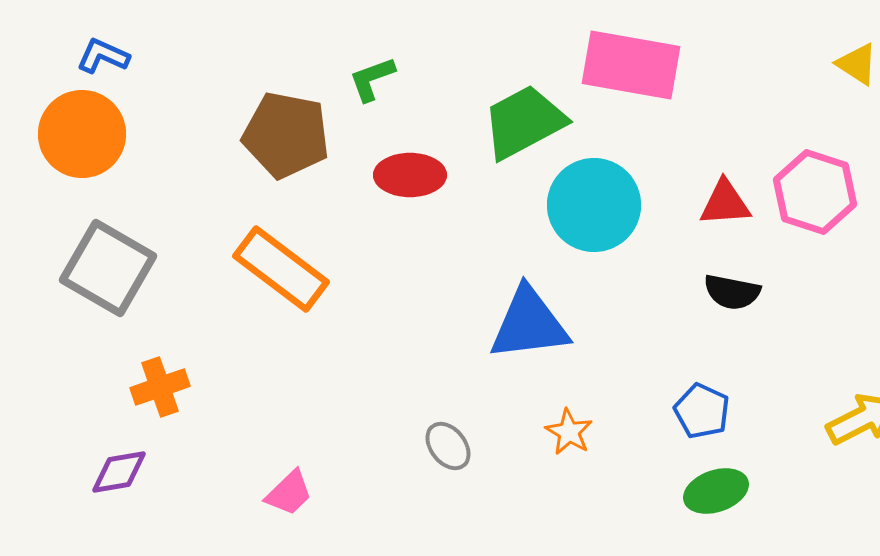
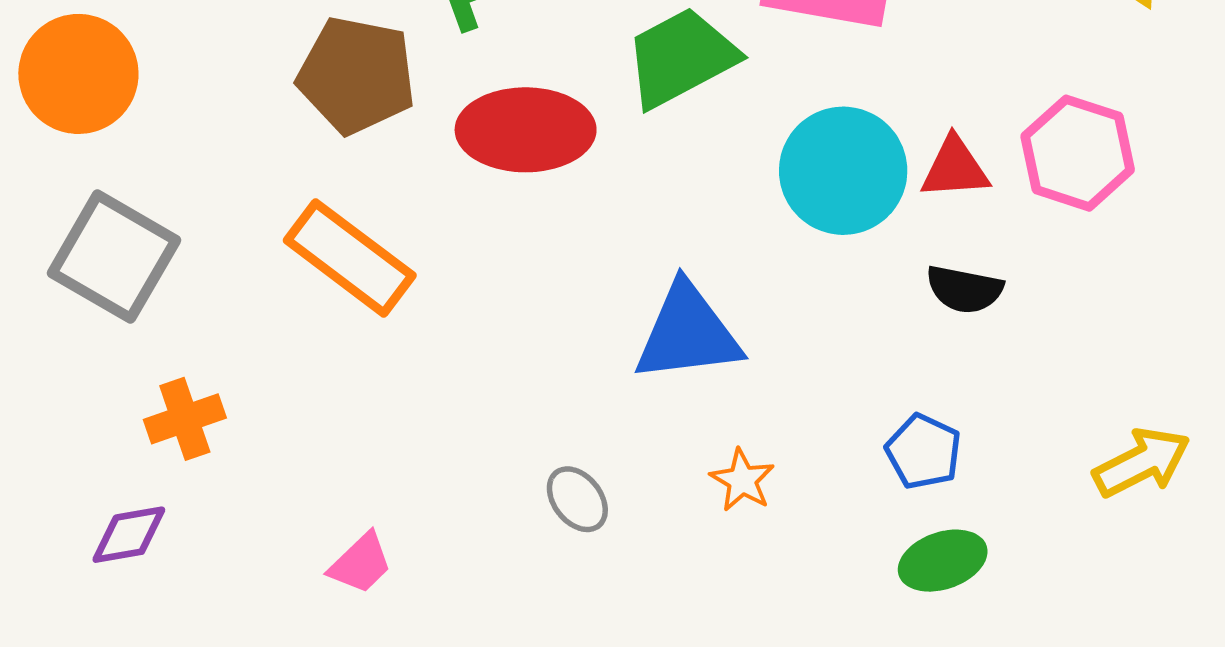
red ellipse: (410, 175) -> (526, 130), size x1.4
cyan circle: (594, 205) -> (843, 171), moved

